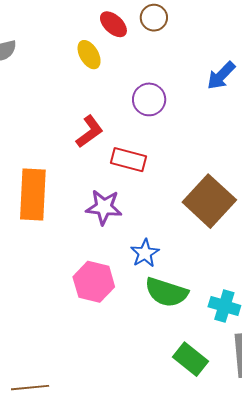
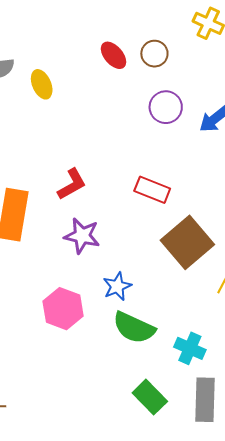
yellow ellipse: (89, 55) -> (42, 84), moved
purple circle: (149, 99) -> (166, 107), moved
red L-shape: (89, 132) -> (72, 184), moved
red rectangle: (129, 160) -> (152, 190), moved

